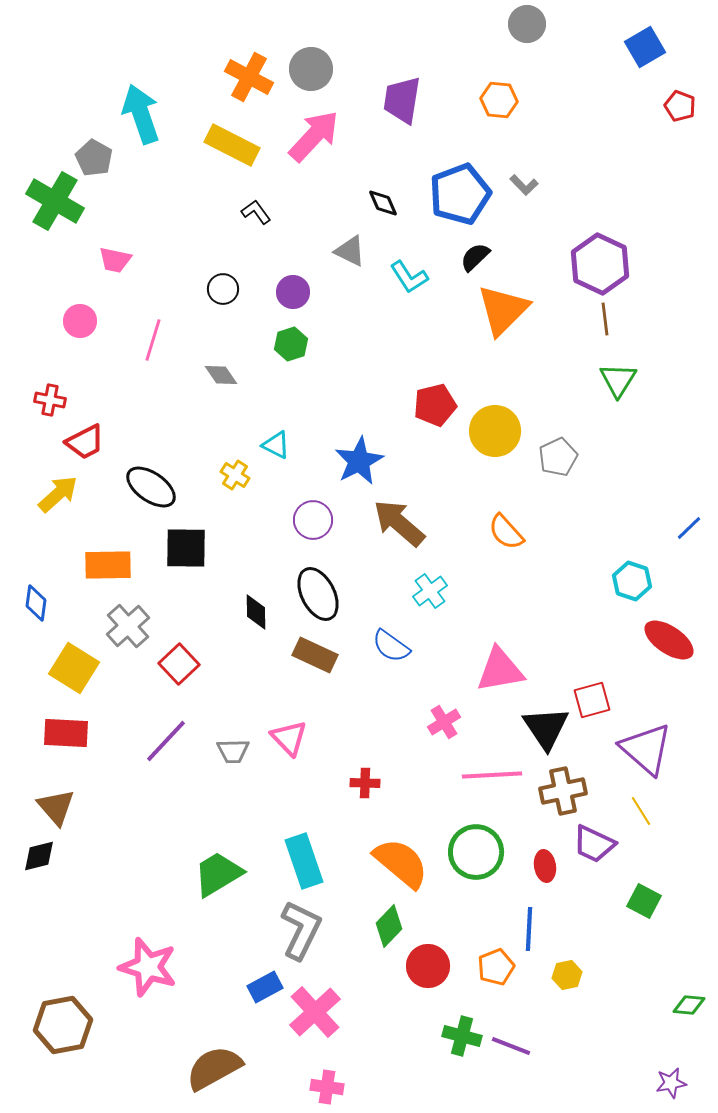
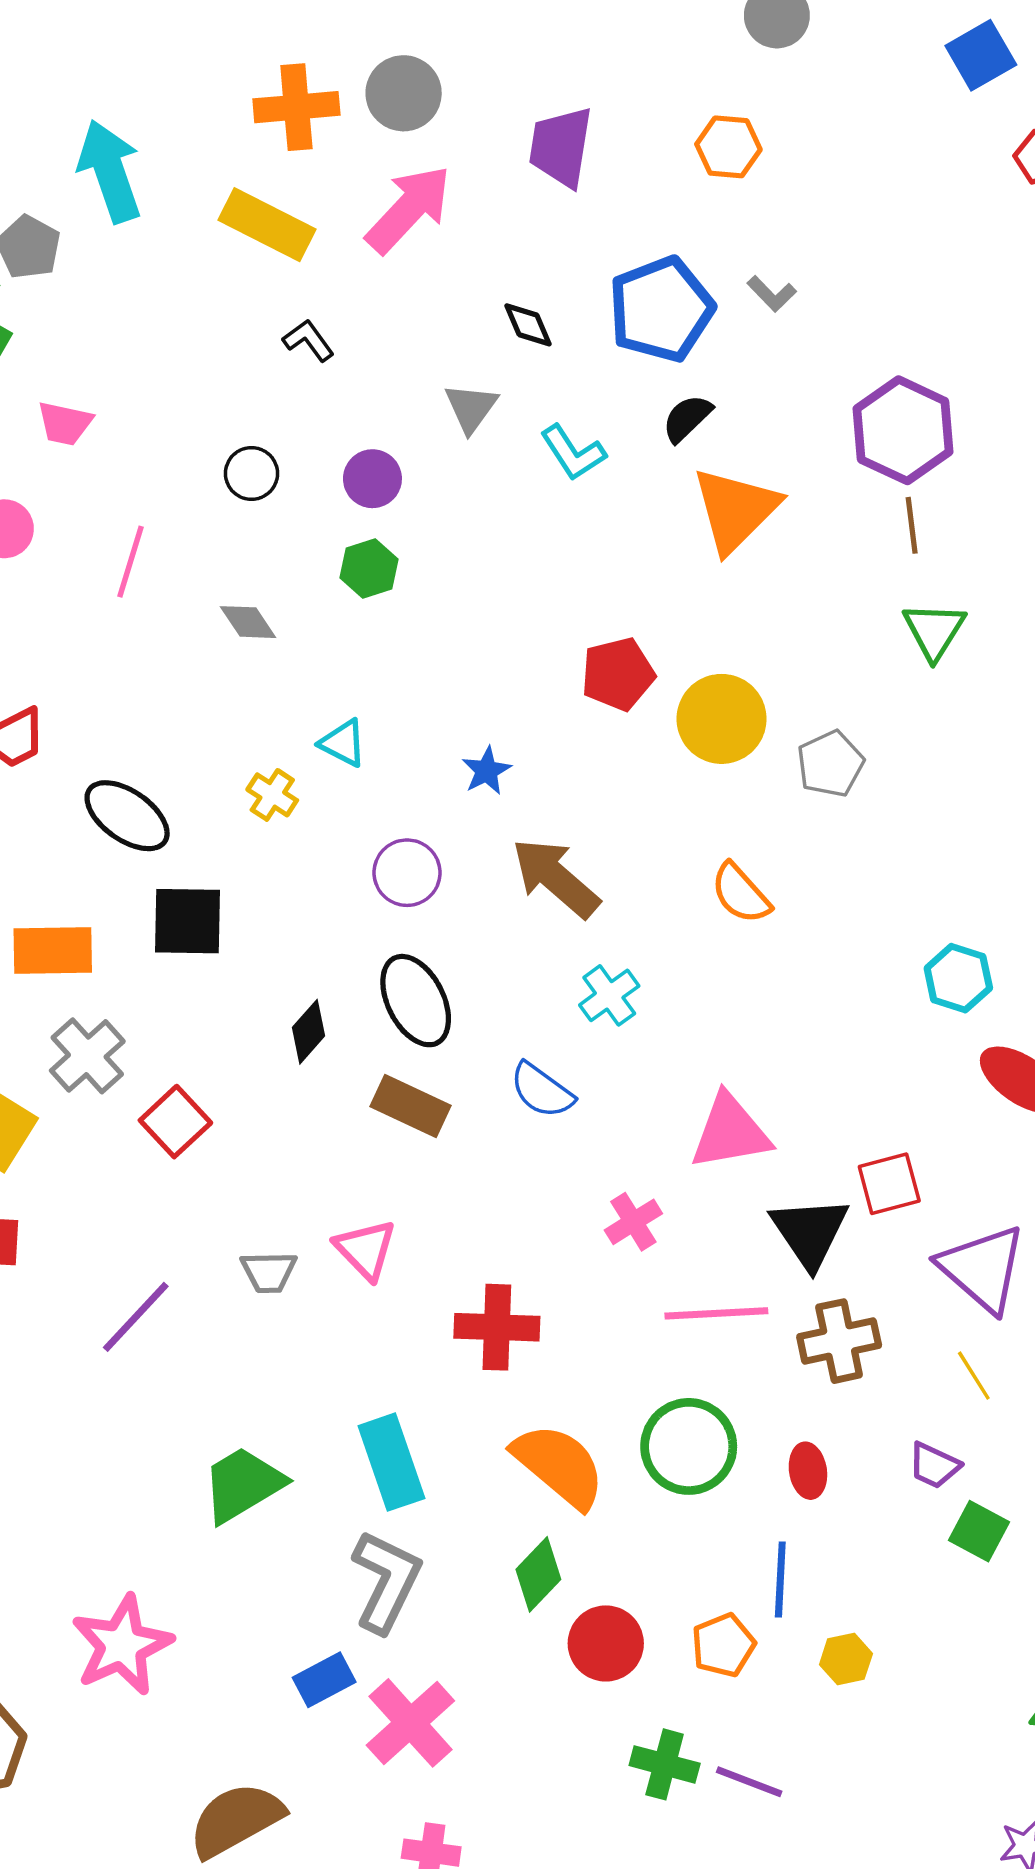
orange cross: (249, 77) -> (296, 107), turned -33
gray triangle: (350, 251) -> (471, 408), turned 40
blue star: (359, 461) -> (487, 771), size x0.6
black diamond: (256, 612) -> (309, 1032), turned 42
purple line: (166, 741) -> (136, 1317), moved
red cross: (365, 783) -> (497, 1327), size x1.6
purple trapezoid: (594, 844) -> (934, 1465), moved, size x0.7
pink star: (148, 967) -> (122, 1645), turned 30

